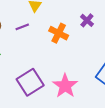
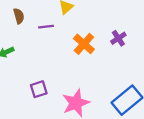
purple square: (30, 82) -> (39, 89), size x0.6

